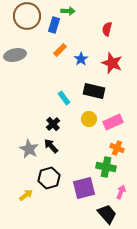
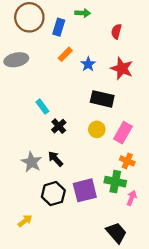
green arrow: (68, 11) -> (83, 13), moved
cyan rectangle: (64, 98) -> (42, 107), moved
pink rectangle: (113, 122) -> (123, 133), turned -36
black cross: (53, 124) -> (59, 126), moved
purple square: (84, 188) -> (85, 190), moved
pink arrow: (121, 192) -> (132, 198), moved
yellow arrow: (26, 195) -> (25, 221), moved

